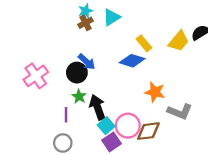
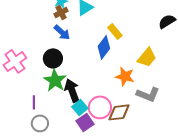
yellow trapezoid: (179, 41) -> (147, 57), moved
blue diamond: (132, 61) -> (104, 47), turned -70
blue arrow: (87, 62) -> (62, 32), moved
green star: (79, 96) -> (55, 80), size x1.6
purple line: (66, 115) -> (34, 102), moved

